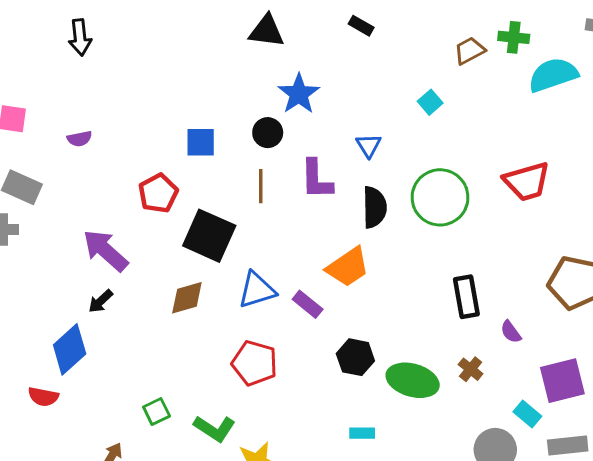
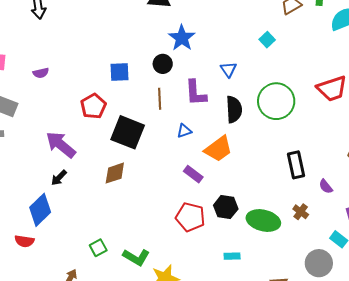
blue triangle: (257, 290) -> (184, 131), moved, size x0.6
red pentagon: (255, 363) -> (190, 217), moved

